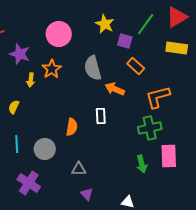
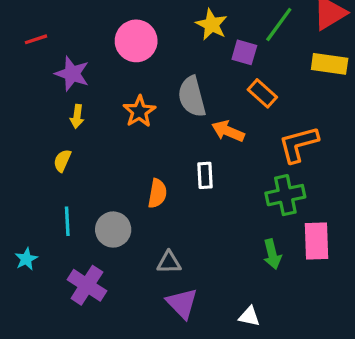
orange star: (52, 69) -> (139, 111), moved
yellow arrow: (31, 80) -> (77, 116), moved
purple triangle: (87, 194) -> (182, 303), size x1.5

